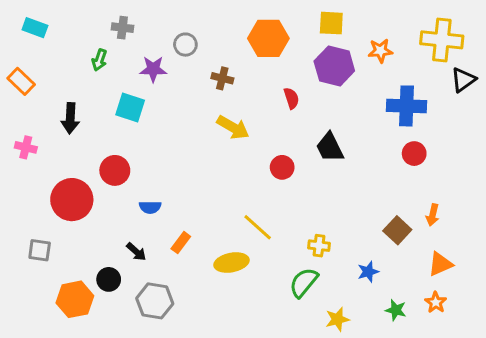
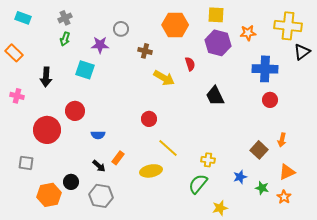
gray cross: (122, 28) -> (65, 18), moved, turned -32
yellow arrow: (233, 127) -> (164, 78), moved
red circle: (282, 167) -> (149, 119), moved
black arrow: (136, 252) -> (99, 166), moved
green star: (396, 310) -> (262, 188), moved

